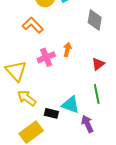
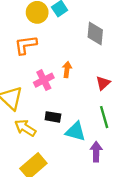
orange L-shape: (33, 25) -> (26, 45), turned -50
black rectangle: (51, 113) -> (53, 117), moved
purple arrow: (87, 124) -> (96, 152), turned 30

